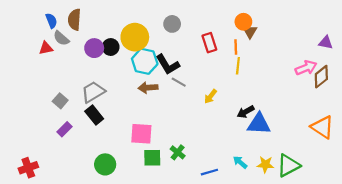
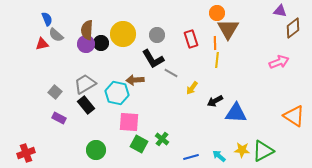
brown semicircle: (74, 20) -> (87, 30), moved
orange circle: (243, 22) -> (217, 13), moved
gray circle: (172, 24) -> (157, 35), moved
brown triangle: (250, 32) -> (228, 29), size x1.6
purple triangle: (326, 43) -> (280, 11), moved
cyan hexagon: (145, 61) -> (117, 93), moved
brown diamond: (321, 77) -> (293, 28), moved
gray line: (179, 82) -> (171, 73), moved
black arrow: (246, 112) -> (215, 101), moved
purple rectangle: (65, 129) -> (59, 118), turned 72
green square: (152, 158) -> (139, 144), turned 30
cyan arrow: (240, 162) -> (219, 156), moved

